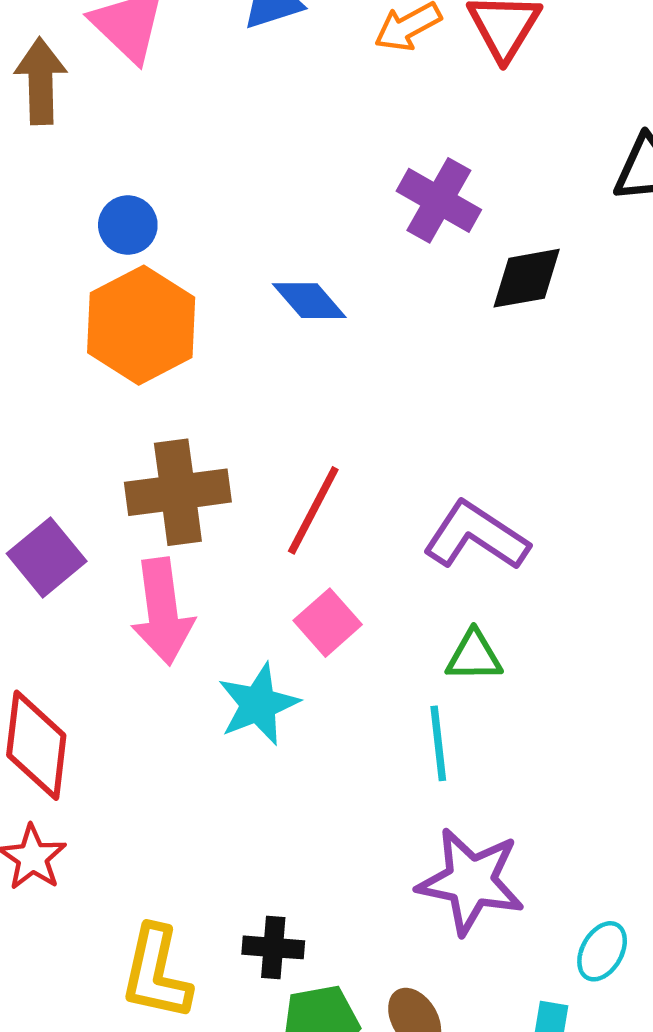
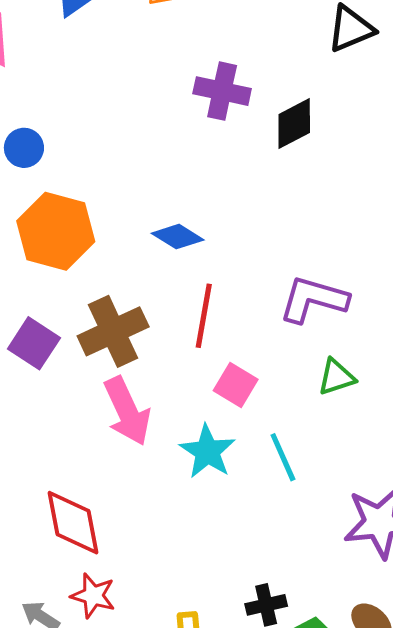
blue circle: (128, 225) -> (24, 148), moved
blue diamond: (309, 301) -> (178, 237), moved
purple square: (47, 557) -> (34, 343), moved
cyan line: (438, 743) -> (283, 457), moved

